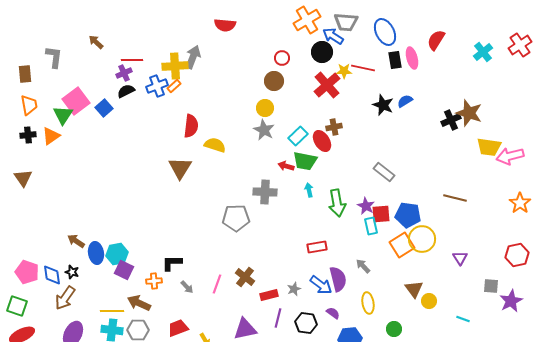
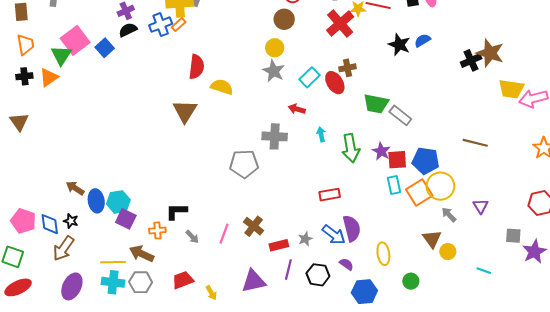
green trapezoid: (305, 161) -> (376, 104), moved
cyan rectangle: (371, 226) -> (394, 185), moved
gray arrow: (363, 266) -> (449, 215), moved

